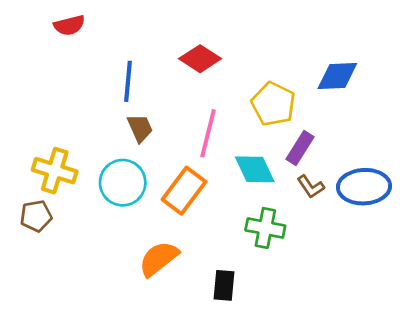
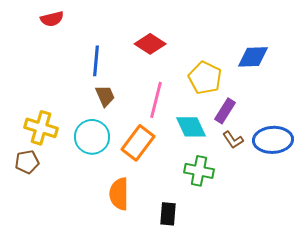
orange semicircle: (159, 259) -> (119, 194), turned -52

